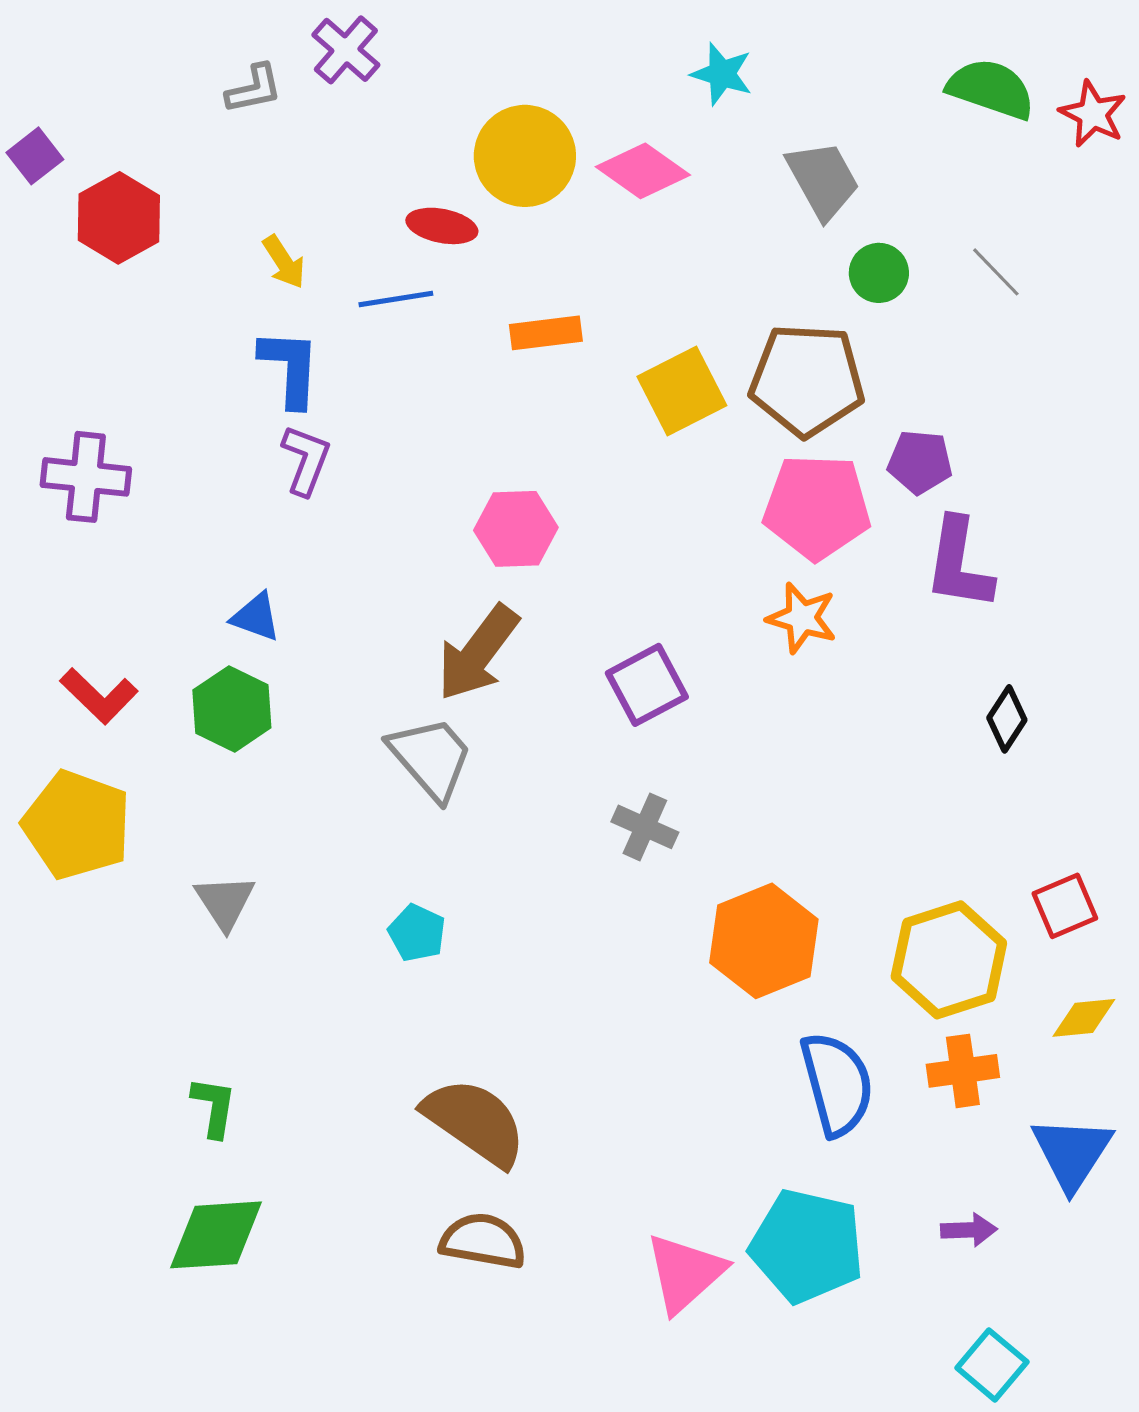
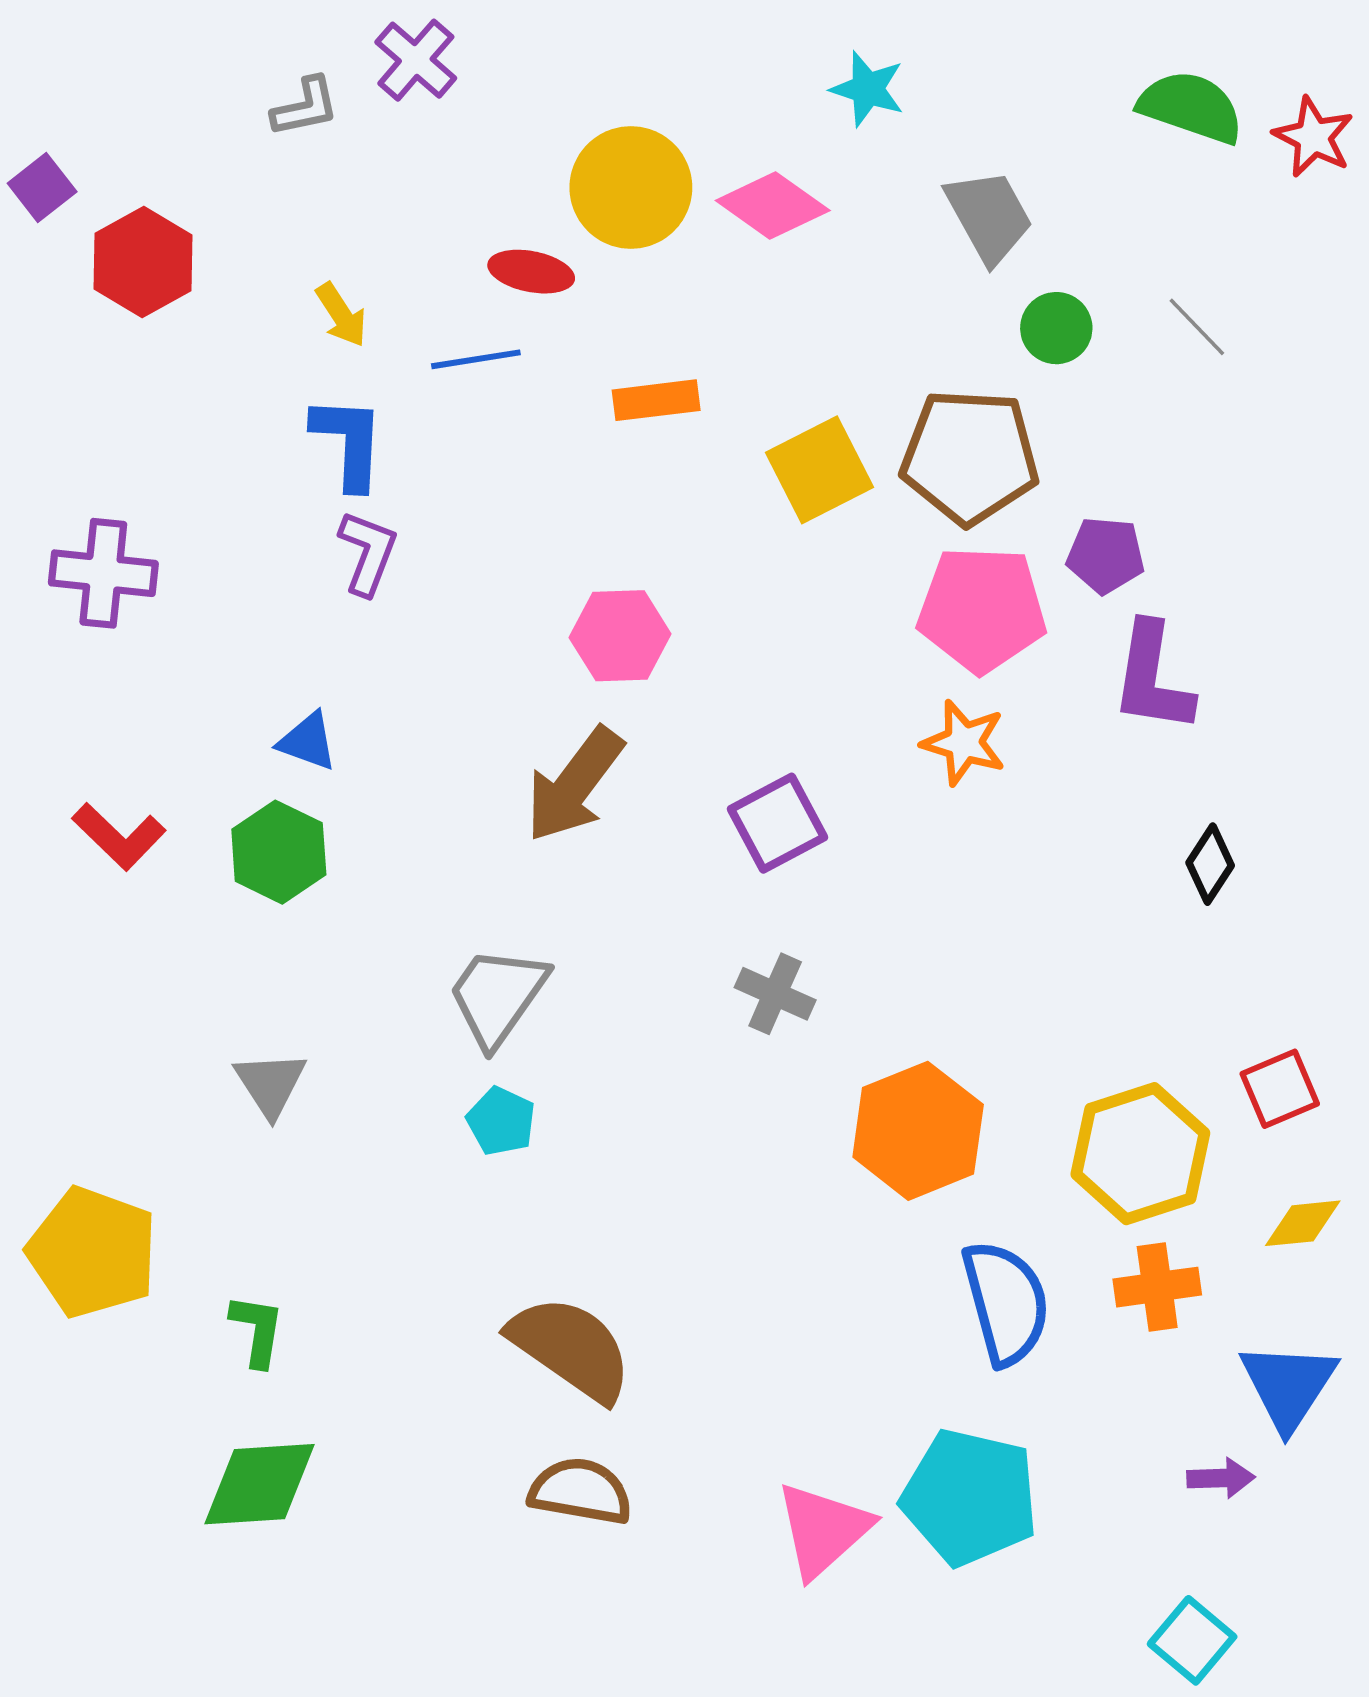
gray trapezoid: (431, 758) -> (498, 996), moved, turned -104
yellow pentagon: (77, 825) -> (93, 1252), moved
purple arrow: (969, 1230) -> (1221, 1478), moved

